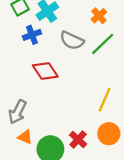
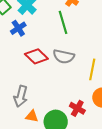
gray semicircle: (72, 40) -> (64, 56), moved
green line: (103, 44) -> (63, 22), moved, turned -50

